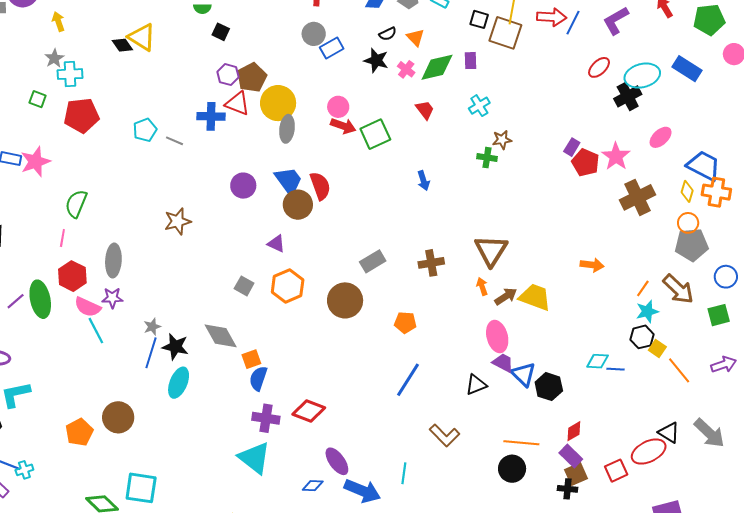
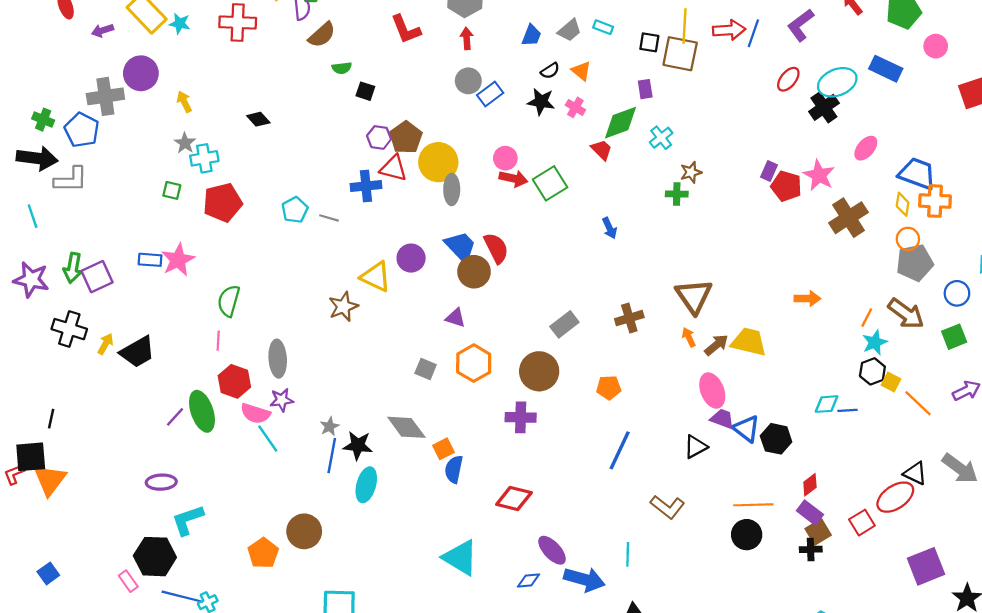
yellow triangle: (142, 37) -> (376, 277), moved
green diamond: (437, 67) -> (620, 123), moved
purple cross: (266, 418) -> (521, 417), moved

